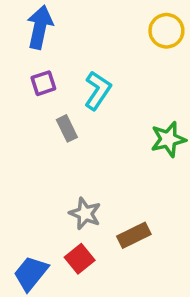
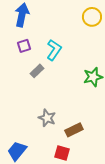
gray rectangle: (67, 128) -> (37, 71), turned 72
red square: (80, 259) -> (62, 153), moved, turned -35

